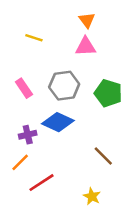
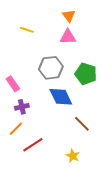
pink rectangle: (24, 88) -> (13, 84), moved
blue diamond: (58, 122) -> (61, 97), moved, turned 40

